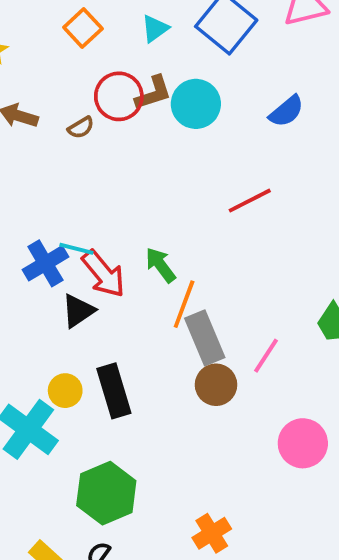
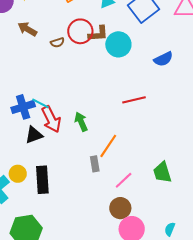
orange line: (184, 304) -> (108, 146), moved
gray rectangle: (205, 338) -> (95, 164), size x0.6
brown circle: (216, 385) -> (120, 208), moved

